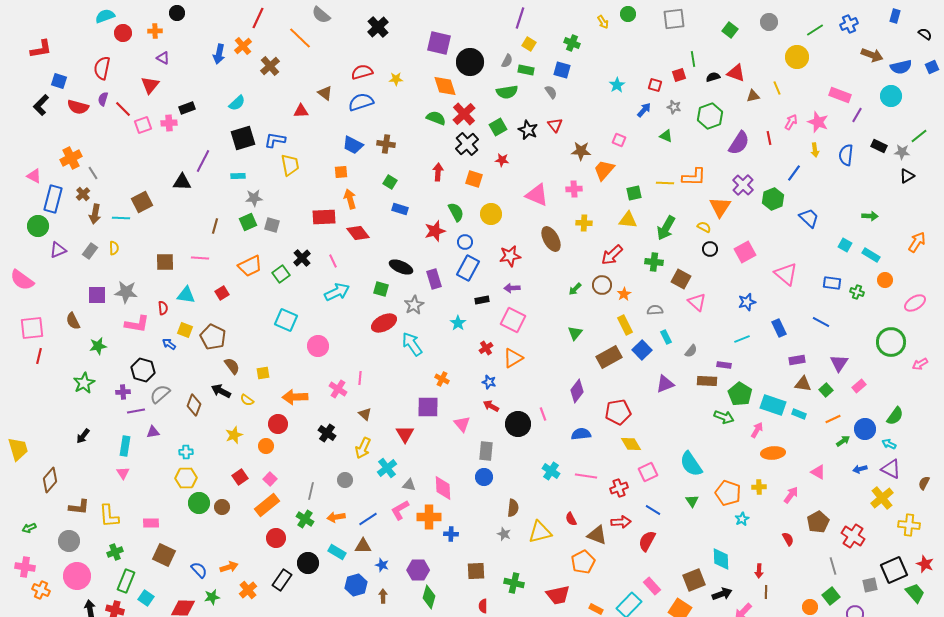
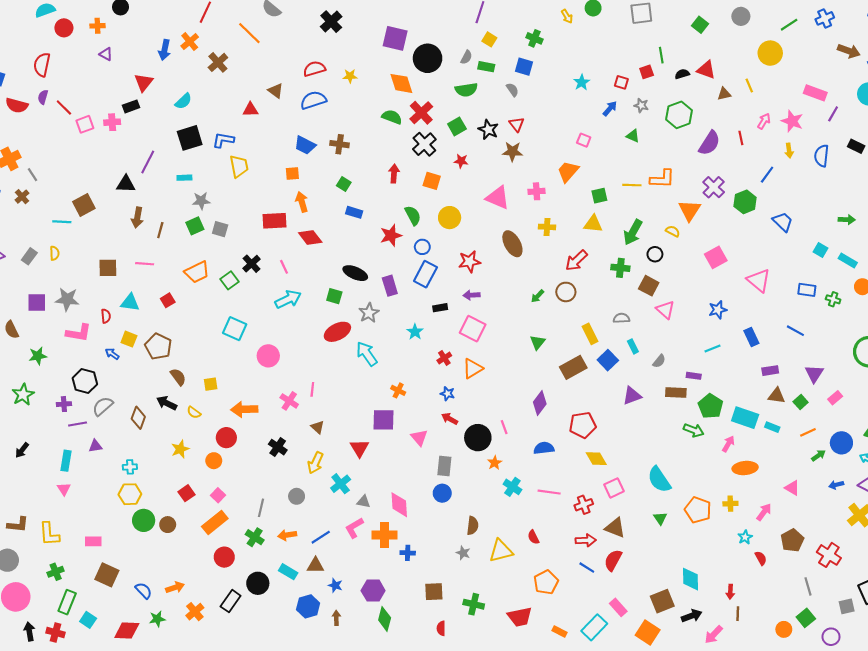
red triangle: (150, 85) -> (144, 82), moved
brown star: (581, 151) -> (512, 152), moved
brown arrow: (95, 214) -> (137, 218), moved
black circle: (710, 249) -> (655, 254), moved
orange star: (624, 294) -> (495, 463), moved
blue line: (653, 510) -> (587, 568), moved
cyan star: (742, 519) -> (745, 537), moved
brown triangle: (597, 535) -> (615, 528), moved

